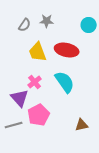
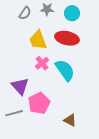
cyan circle: (89, 25) -> (72, 13), moved
pink cross: (35, 82) -> (42, 63), moved
brown triangle: (82, 125) -> (70, 120), moved, turned 40

